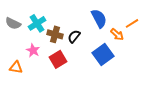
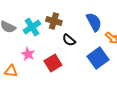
brown cross: (55, 34) -> (54, 21), moved
black semicircle: (74, 36) -> (69, 40), turned -88

